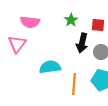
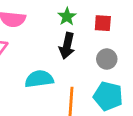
black arrow: (82, 43) -> (67, 46), moved

